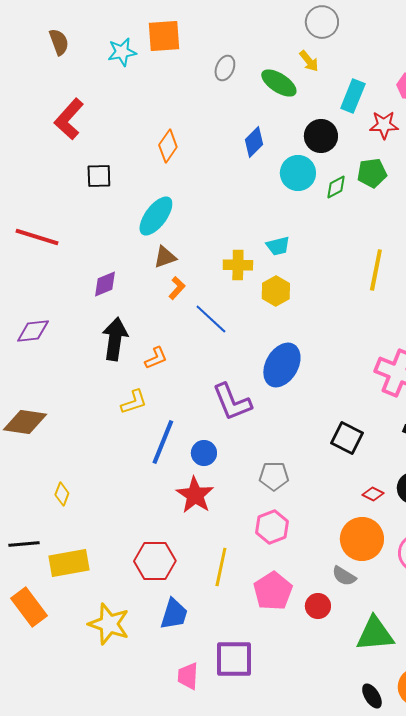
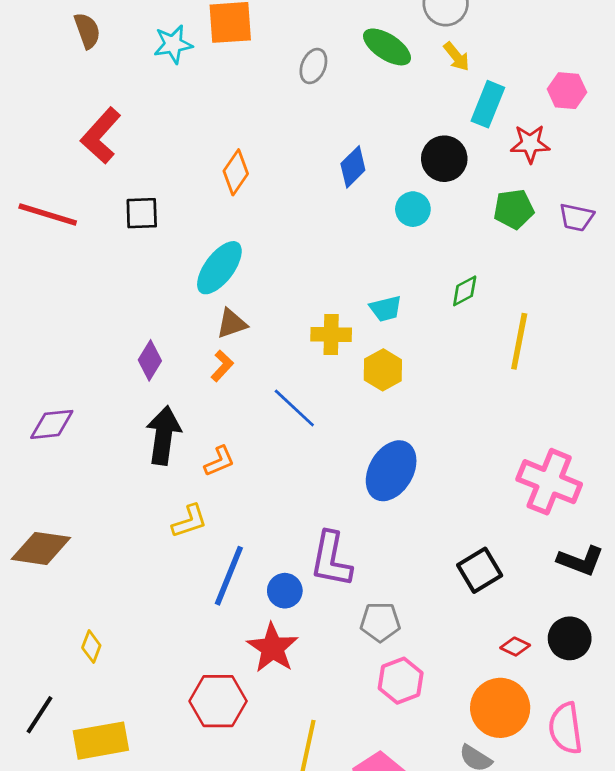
yellow arrow: (309, 61) -> (457, 56), moved
green ellipse: (279, 83) -> (387, 47), moved
cyan circle: (298, 173) -> (413, 209), size x0.7
green diamond: (336, 187) -> (465, 291), moved
red line: (37, 237) -> (48, 215), moved
purple diamond: (105, 284) -> (150, 360), turned -36
orange L-shape: (177, 288) -> (222, 366), moved
purple L-shape: (232, 402) -> (331, 559), moved, turned 33
black square: (347, 438) -> (480, 570), turned 32
pink hexagon: (272, 527) -> (401, 681), moved
black line: (24, 544) -> (40, 715), turned -52
red hexagon: (155, 561) -> (218, 701), moved

